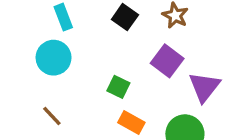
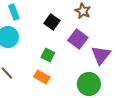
black square: (125, 17) -> (52, 22), moved
orange rectangle: (131, 123) -> (42, 77), moved

